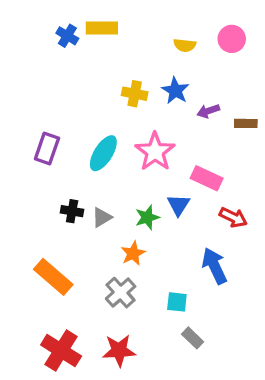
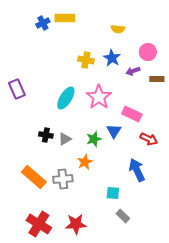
blue cross: (67, 36) -> (43, 23), turned 32
pink circle: (232, 39) -> (148, 52), moved
purple rectangle: (47, 149) -> (17, 89), moved, turned -42
gray cross: (121, 293) -> (63, 179), moved, turned 36

